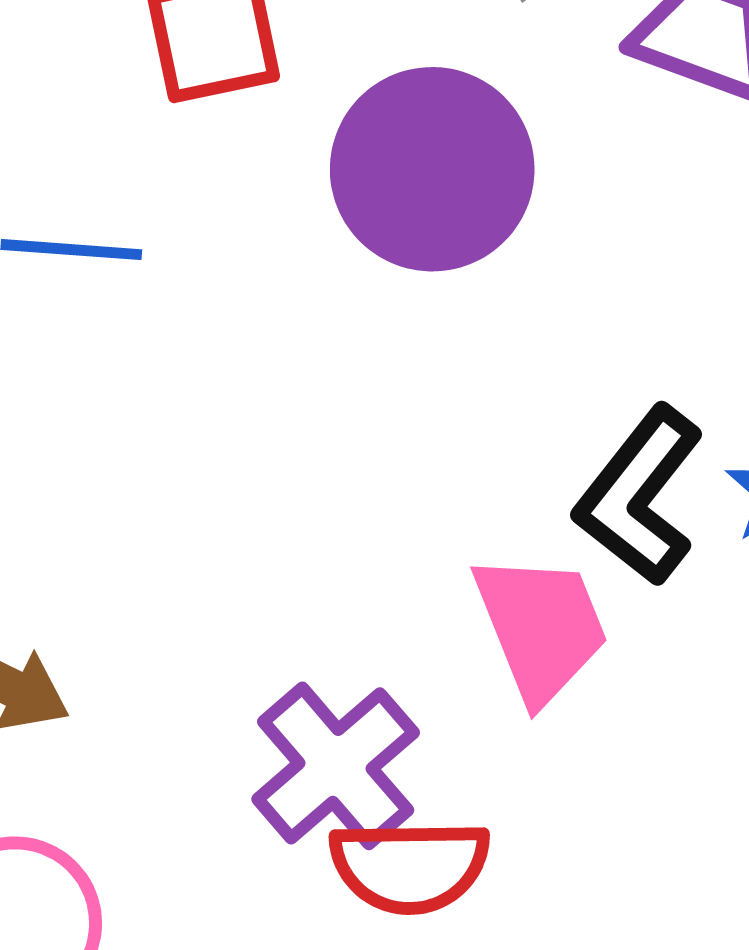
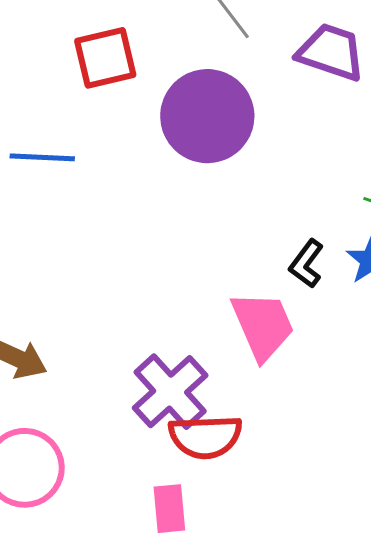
black L-shape: (639, 496) -> (306, 264), size x0.6

